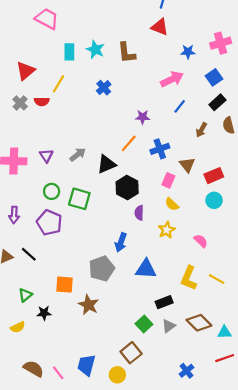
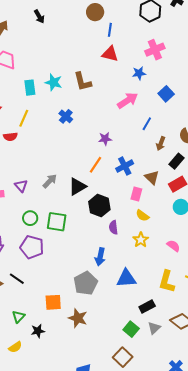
pink cross: (221, 43) -> (155, 50), moved
black rectangle: (217, 102) -> (176, 161), moved
blue line: (180, 106) -> (147, 124), moved

